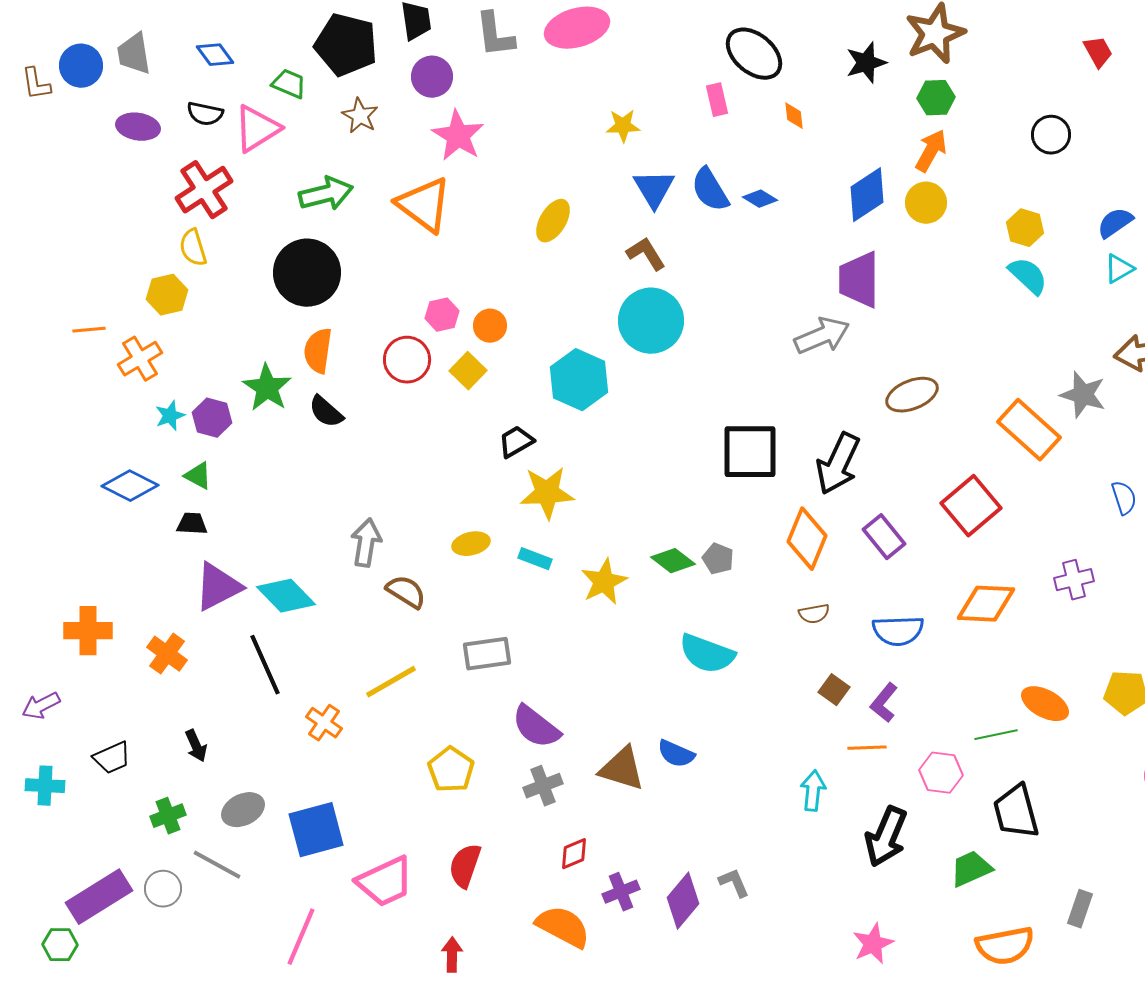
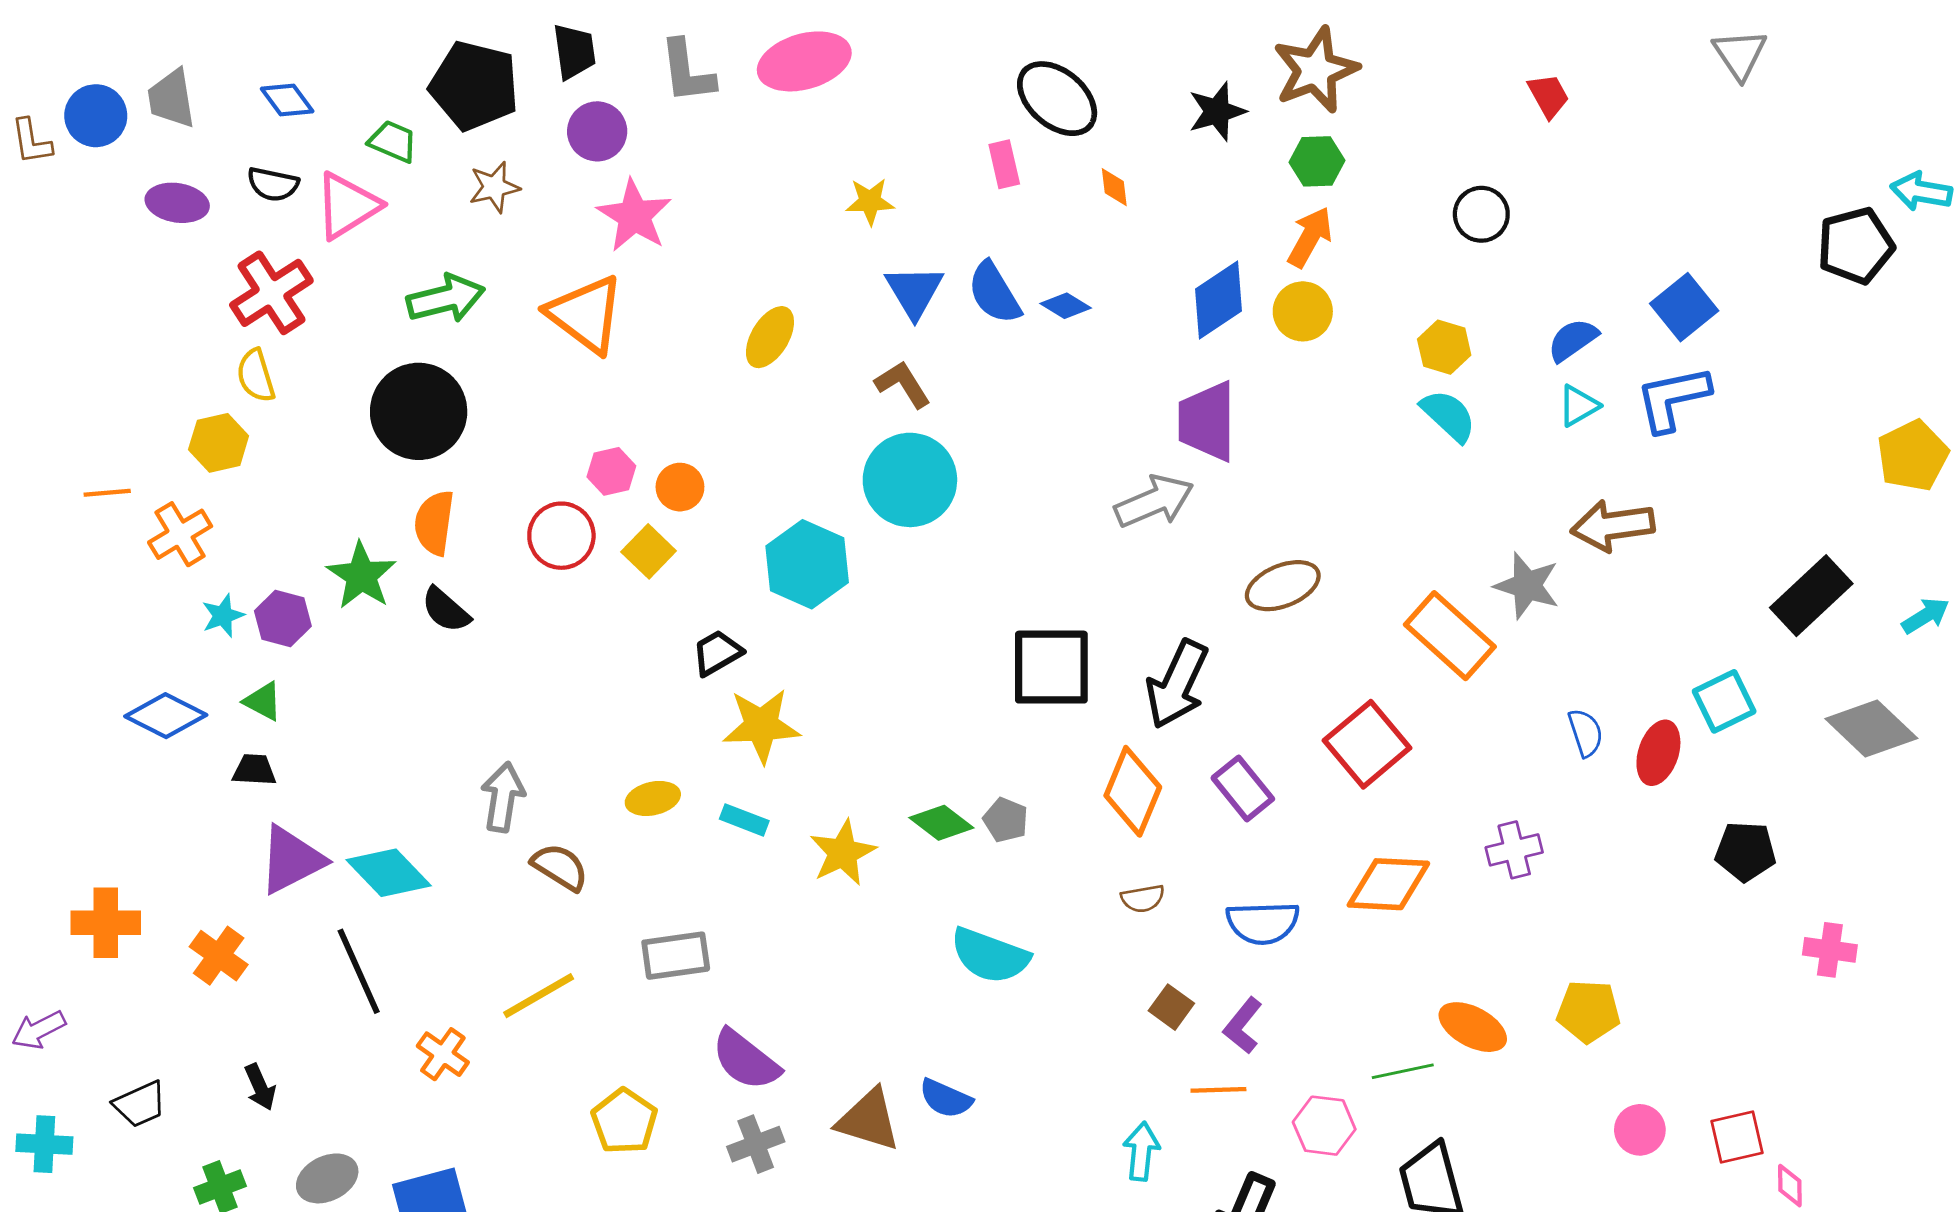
brown star: (360, 116) -> (494, 187), turned 30

